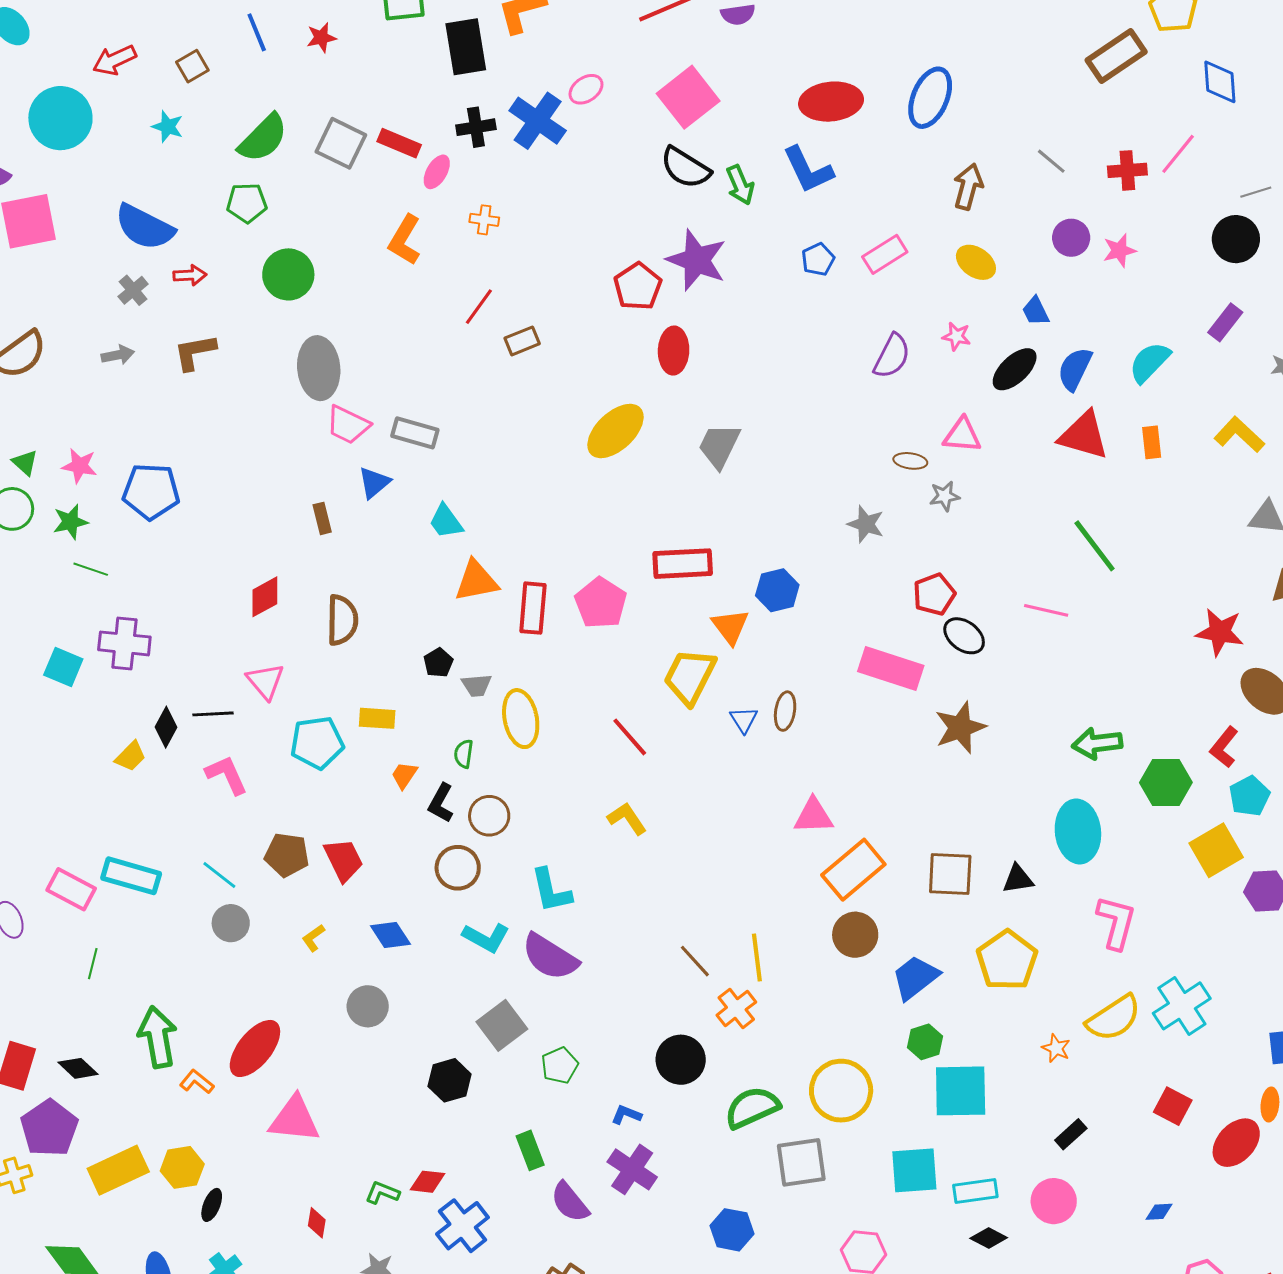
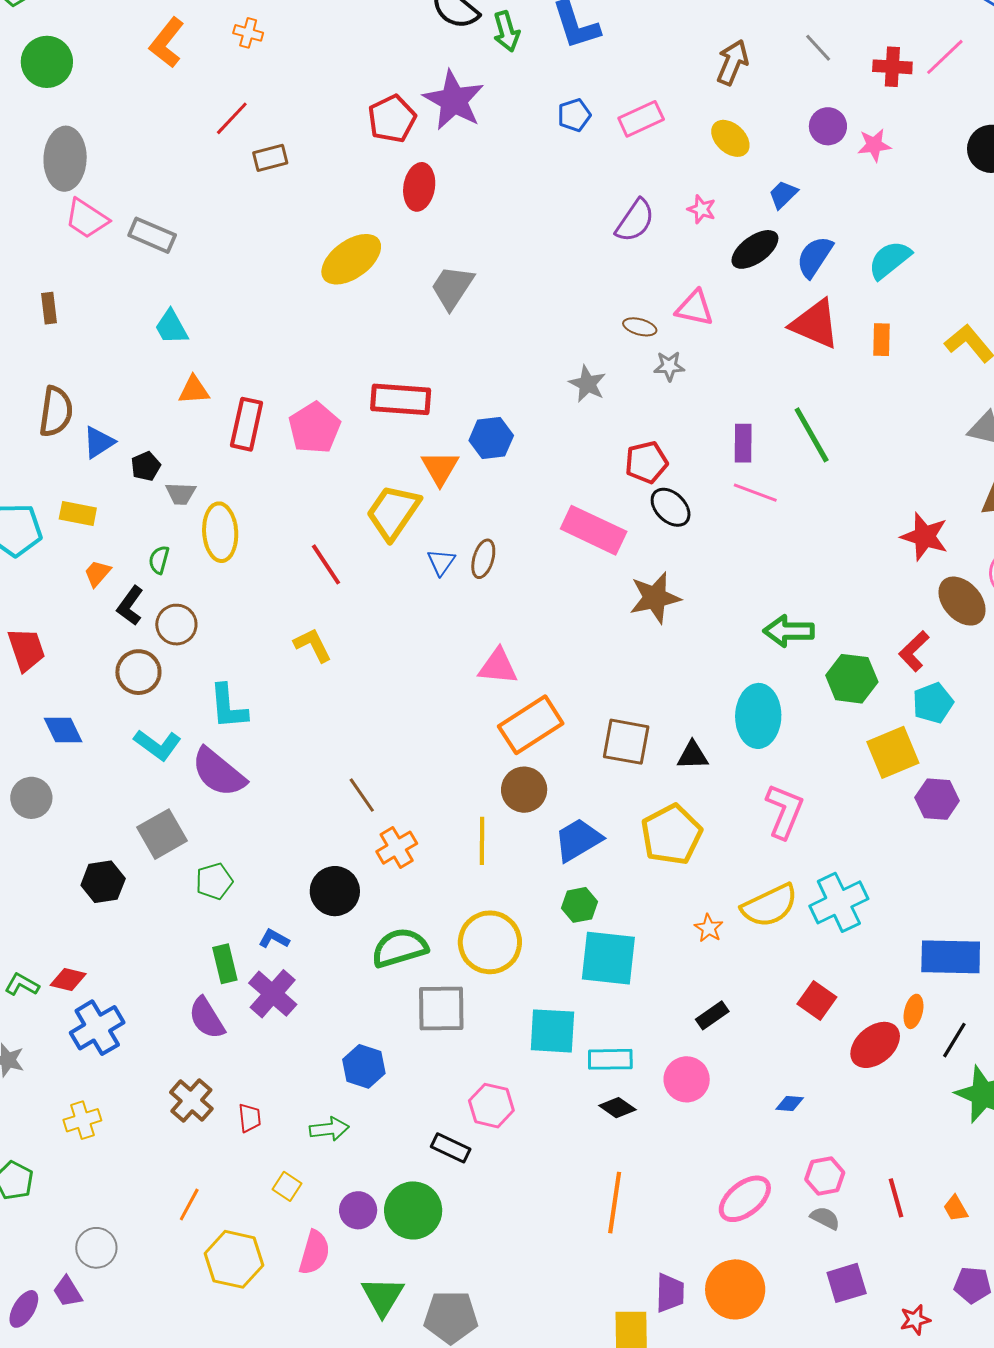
blue trapezoid: (1036, 311) -> (783, 195), turned 64
purple rectangle: (1225, 322) -> (743, 443), moved, turned -45
blue triangle: (374, 483) -> (99, 442), moved
orange triangle: (476, 581) -> (194, 390), size x0.7
yellow line: (757, 958) -> (482, 841), moved
green rectangle: (530, 1150) -> (225, 964), moved

